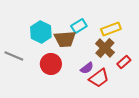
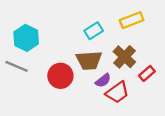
yellow rectangle: (111, 29) -> (132, 20), moved
cyan hexagon: (41, 32) -> (26, 38), moved
brown trapezoid: (65, 39) -> (89, 60), moved

